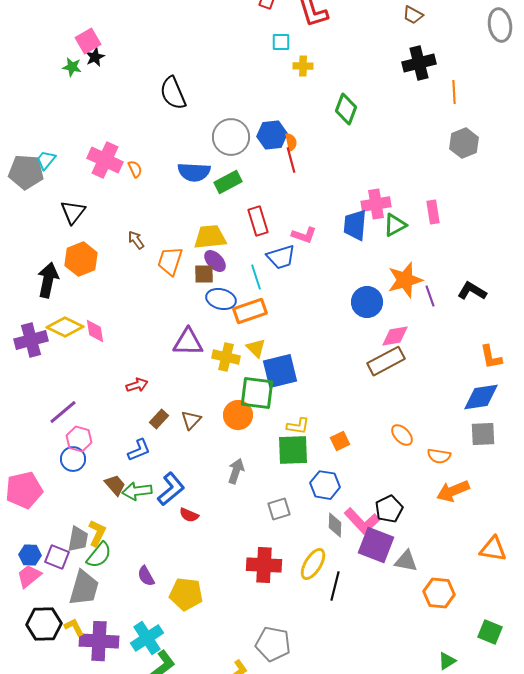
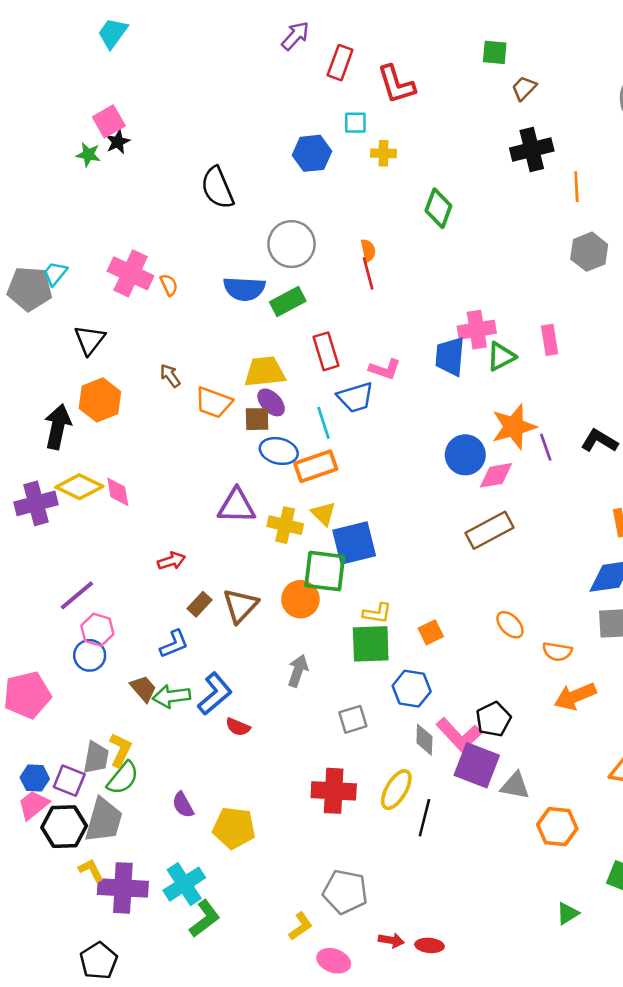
brown trapezoid: (413, 15) -> (524, 88), turned 105
blue hexagon: (272, 135) -> (312, 153), moved
orange trapezoid: (170, 261) -> (214, 402), turned -88
pink diamond: (395, 336) -> (496, 475), moved
brown triangle: (191, 420) -> (240, 606), size x1.4
black hexagon: (44, 624) -> (64, 827), moved

